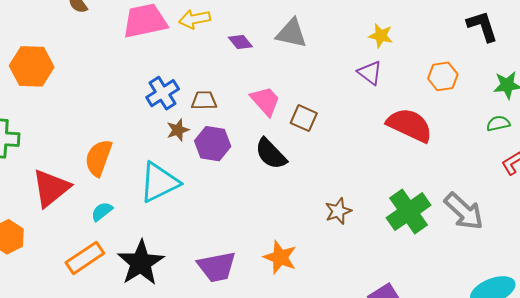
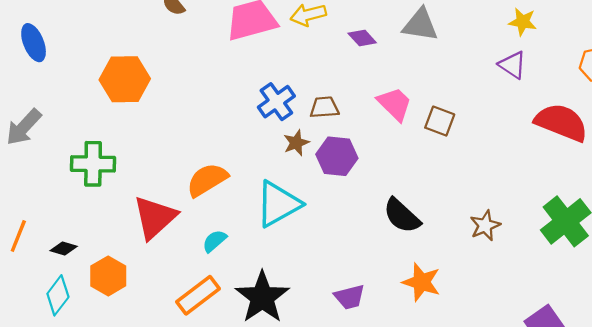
black semicircle: (271, 154) -> (402, 216), moved
orange semicircle: (98, 158) -> (207, 180), turned 42
purple trapezoid: (217, 267) -> (350, 297), size x0.7

